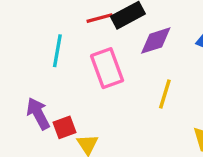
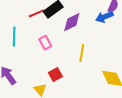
pink rectangle: (107, 68) -> (45, 43), size x0.6
red square: (65, 127) -> (55, 75), moved

